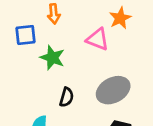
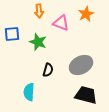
blue square: (26, 35) -> (12, 34), moved
pink triangle: (98, 39) -> (61, 23), moved

